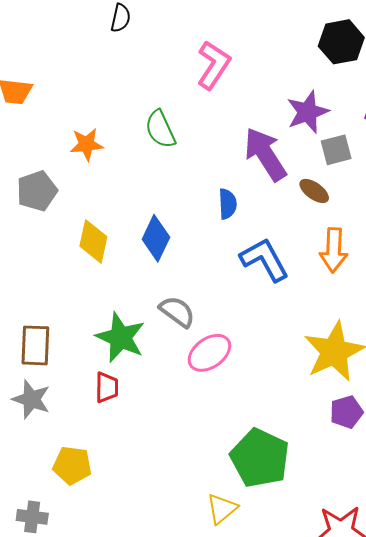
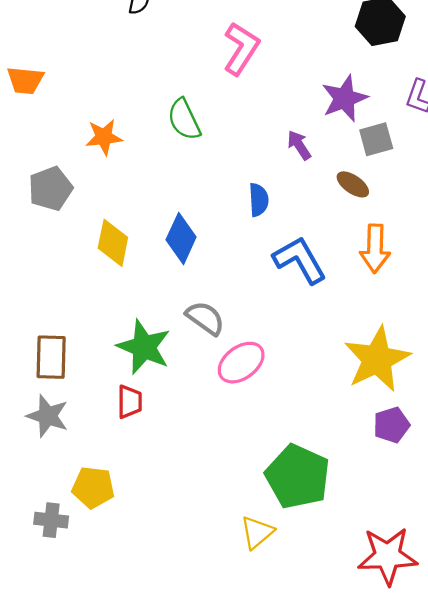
purple arrow: (265, 154) -> (299, 145), size x0.5
gray cross: (32, 517) -> (51, 520), moved

